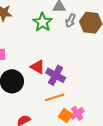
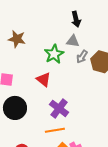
red triangle: (38, 67) -> (44, 80), moved

